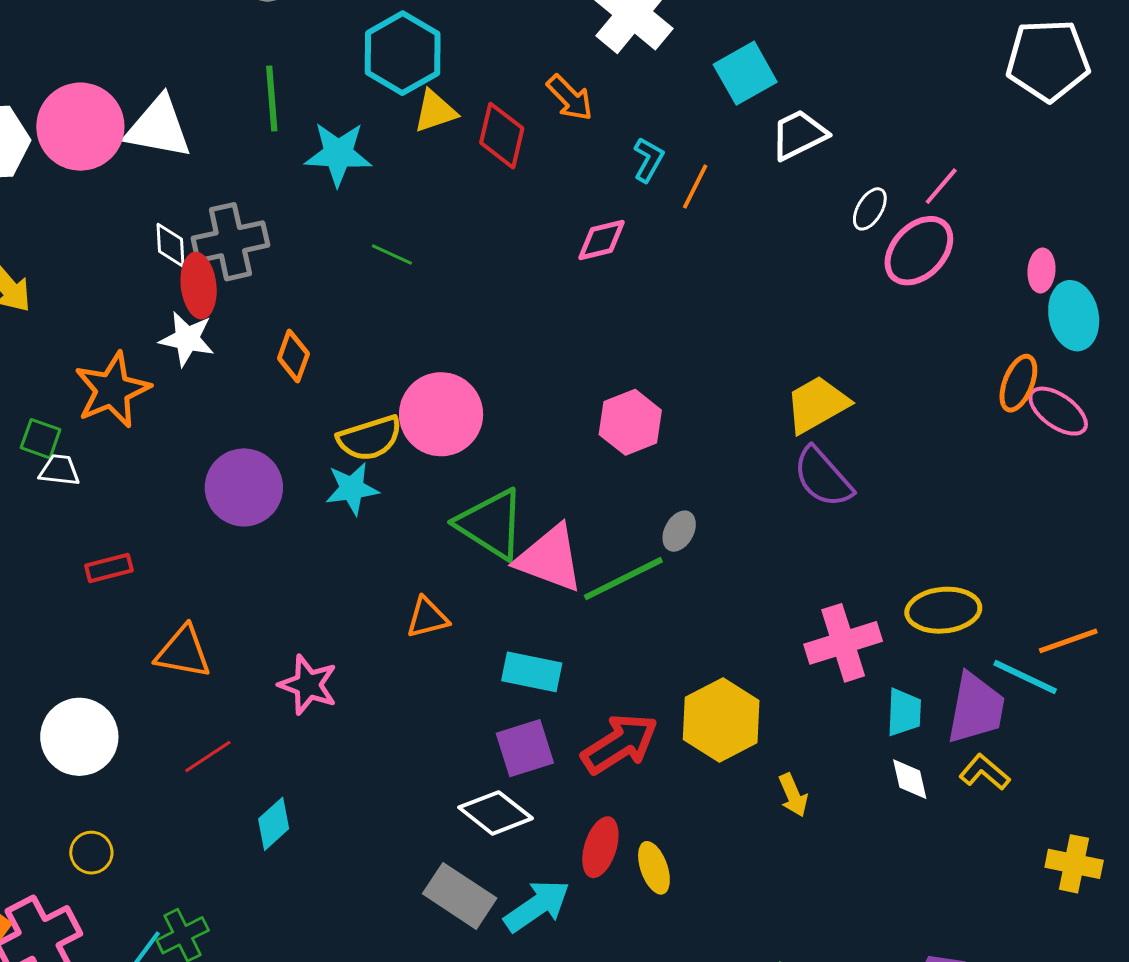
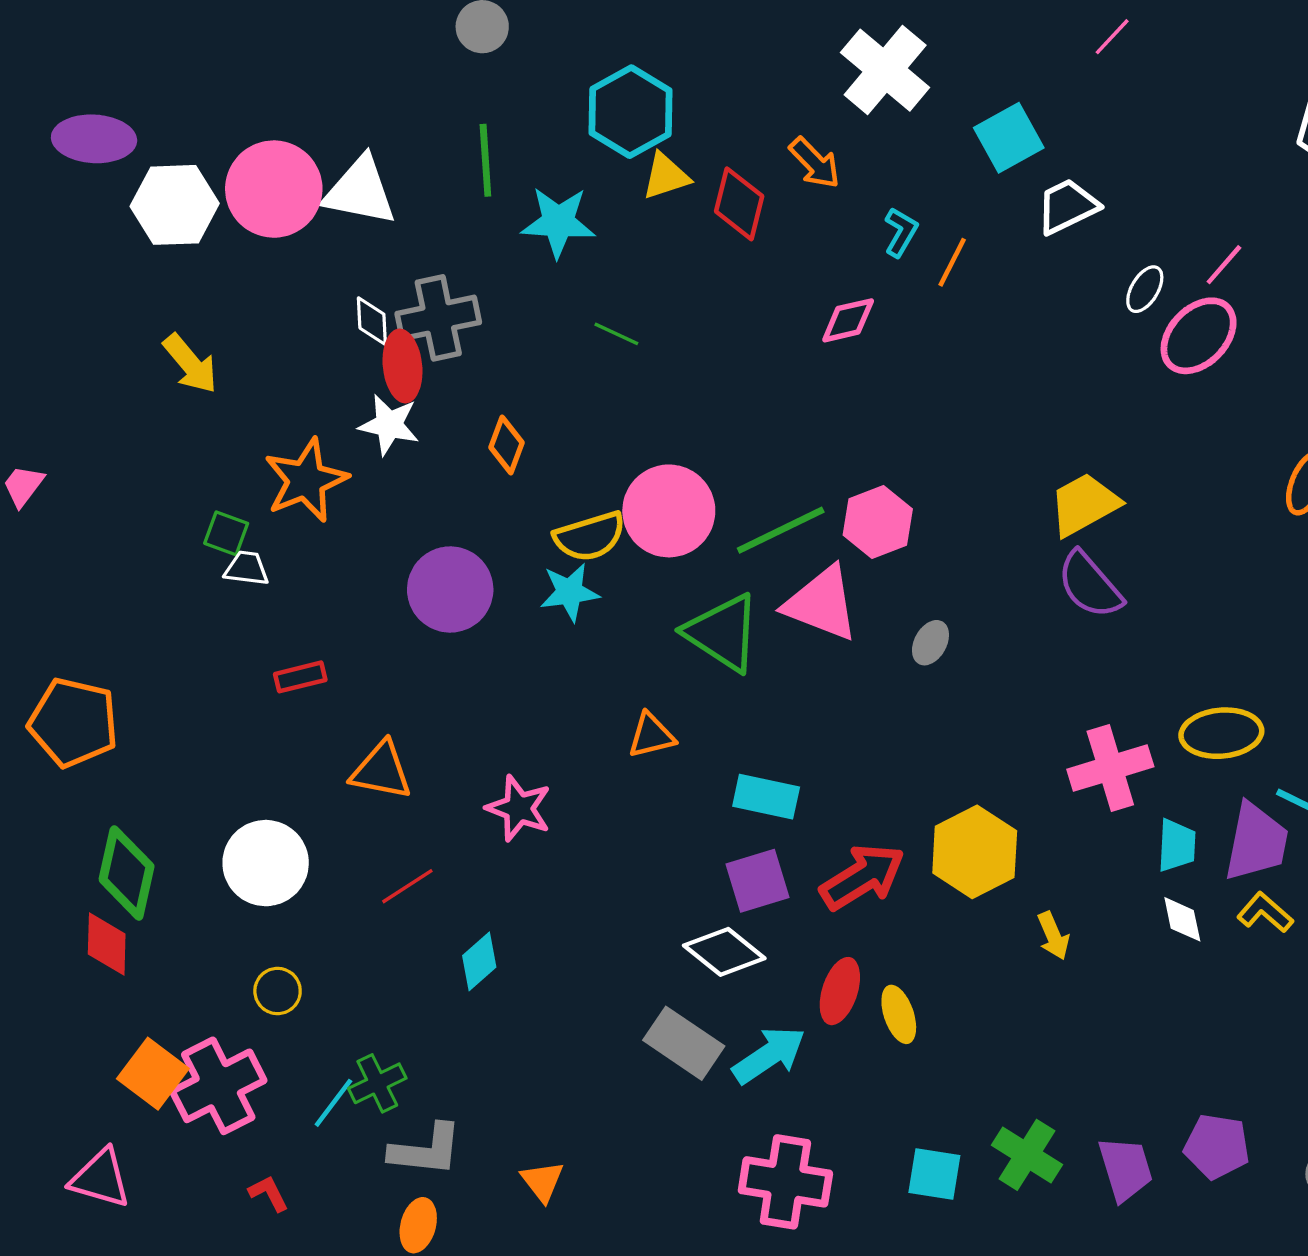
pink triangle: (550, 558) -> (822, 604), moved
green line: (623, 579) -> (781, 530), moved

